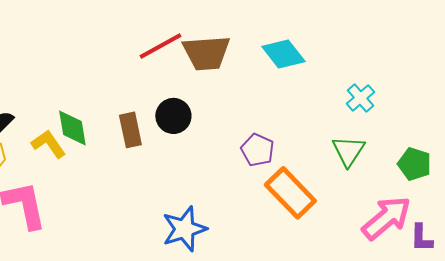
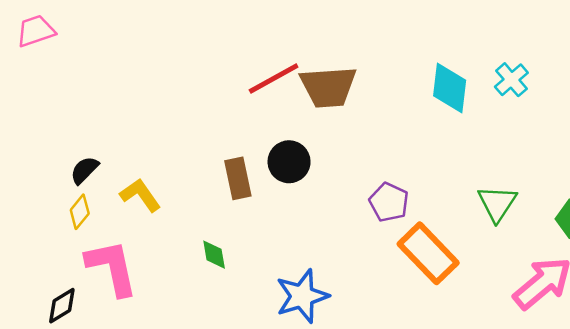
cyan diamond: (283, 54) -> (450, 88), moved, turned 45
cyan cross: (360, 98) -> (511, 80), moved
green diamond: (72, 128) -> (214, 255), moved, size x0.7

